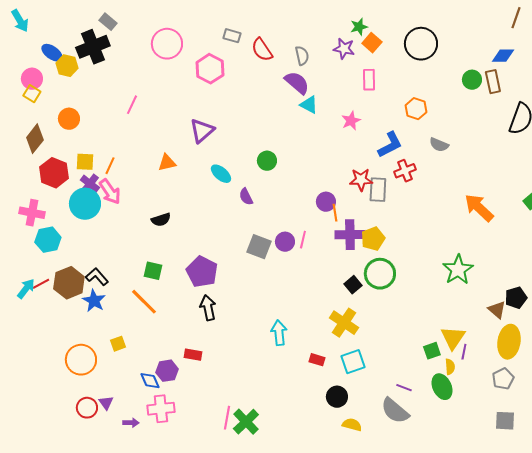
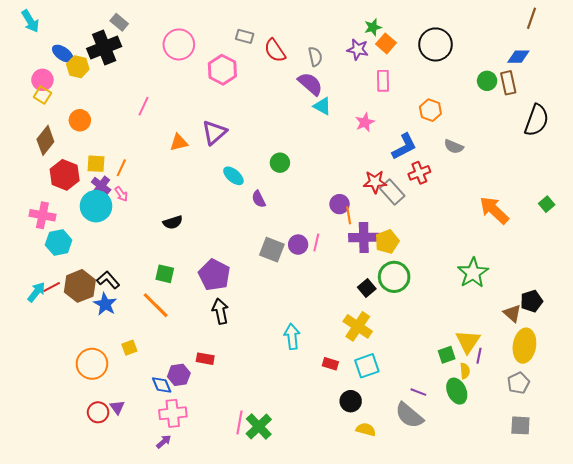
orange triangle: (167, 163) -> (179, 142), moved
gray rectangle: (378, 190) -> (392, 192), turned -45
pink arrow: (110, 192) -> (121, 194), size x0.6
purple arrow: (131, 423) -> (164, 442), moved, turned -42

